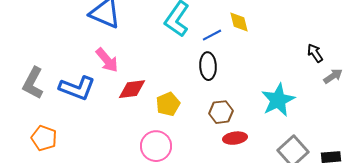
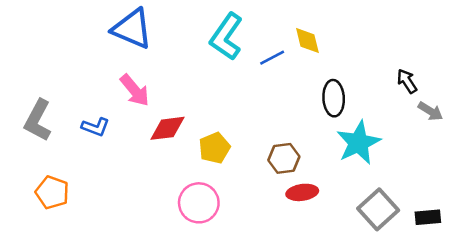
black ellipse: (208, 66) -> (334, 98), moved
gray arrow: (333, 76) -> (430, 111), turned 66
blue L-shape: (77, 88) -> (95, 127), size x0.6

